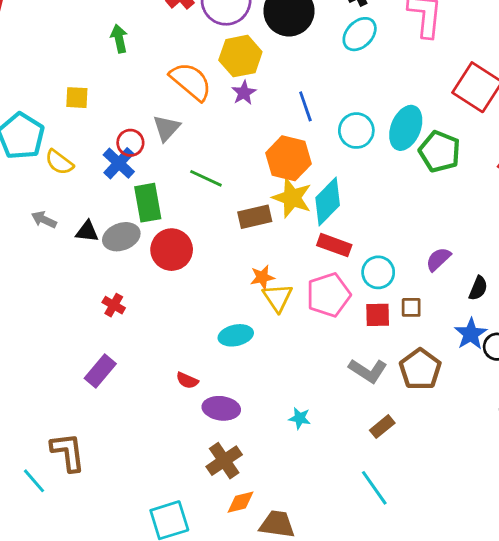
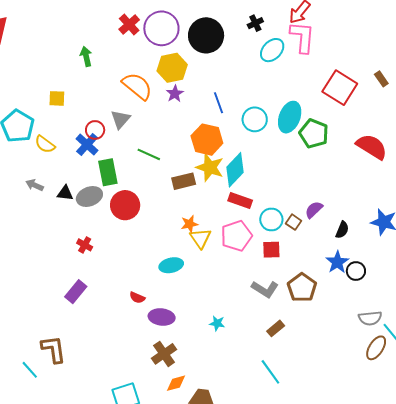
cyan ellipse: (360, 34) -> (272, 50), moved
brown square: (411, 307) -> (294, 222), moved, turned 35

